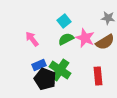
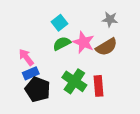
pink arrow: (32, 39) -> (26, 57), moved
green cross: (60, 70) -> (74, 81), moved

